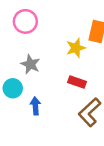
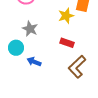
blue arrow: (35, 106) -> (34, 62), turned -64

